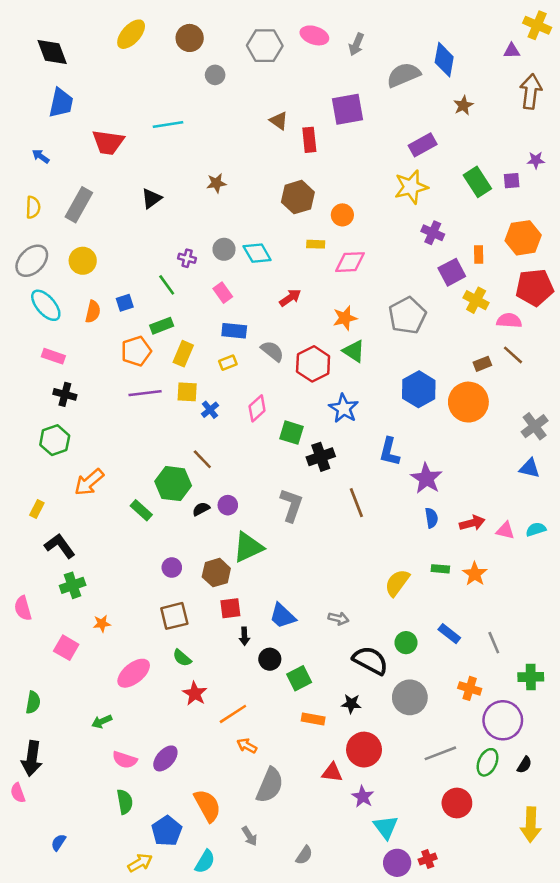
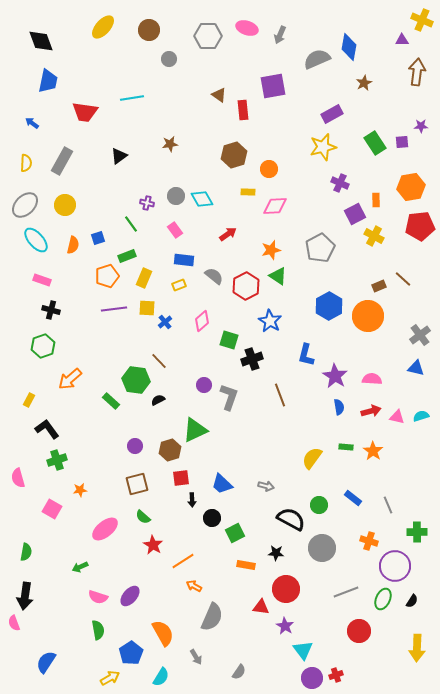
pink semicircle: (509, 321) -> (372, 379), moved
purple circle: (228, 505) -> (204, 385), moved
blue semicircle: (59, 842) -> (46, 662), size x1.6

